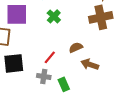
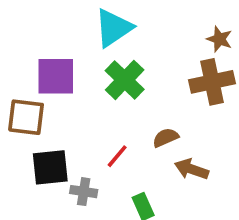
green cross: (54, 16) -> (125, 80), size x1.5
gray cross: (44, 76) -> (84, 192), moved

